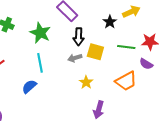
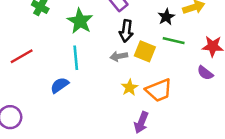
green line: (126, 47) -> (174, 41), moved
orange trapezoid: (126, 81) -> (159, 90), moved

